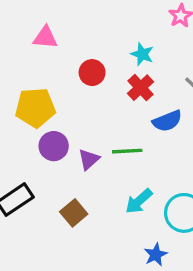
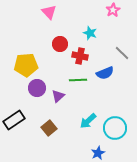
pink triangle: (45, 37) -> (49, 12), moved, turned 42
red cross: (141, 88) -> (80, 56), moved, turned -35
green line: (127, 151) -> (78, 80), moved

